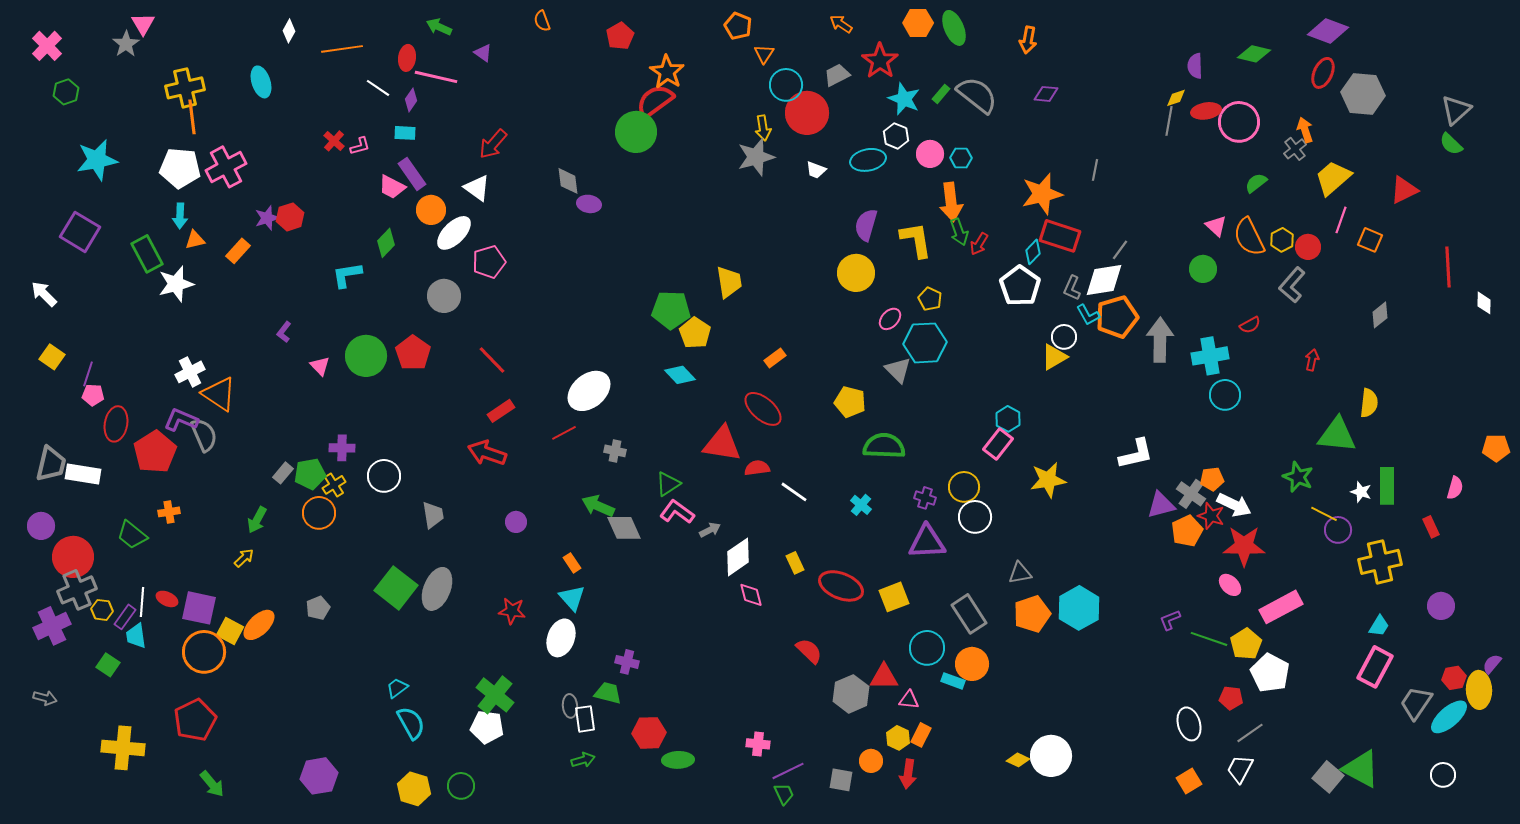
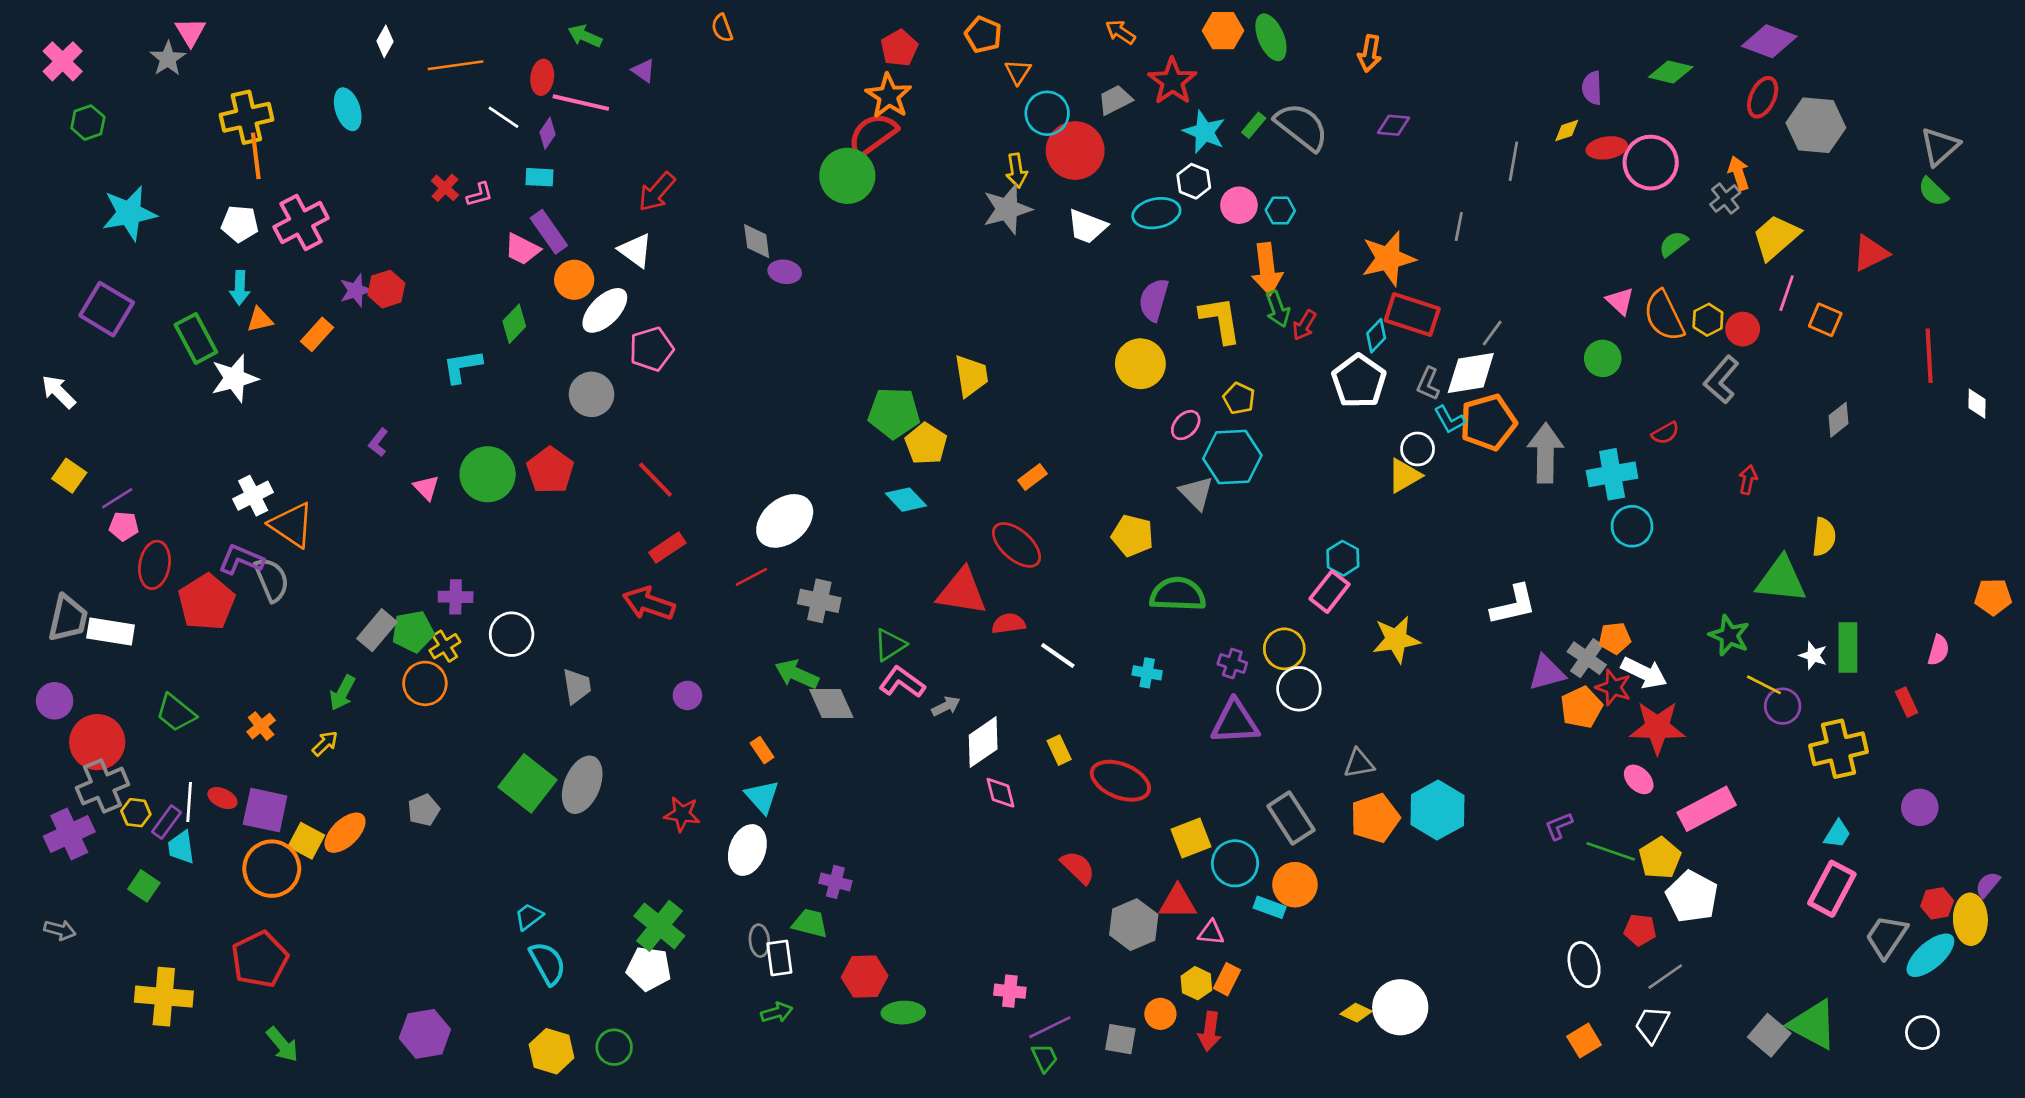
red pentagon: (620, 36) -> (899, 48), moved
gray line: (1169, 121) -> (1513, 161), moved
white pentagon: (180, 168) -> (240, 224), size x0.7
white trapezoid: (816, 170) -> (1087, 226), size x1.5
purple line: (88, 374) -> (117, 498), turned 40
gray cross: (615, 451) -> (819, 601), size x1.4
gray rectangle: (283, 473) -> (377, 630), size x1.4
cyan cross: (861, 505) -> (1147, 673), turned -30
orange cross: (169, 512) -> (261, 726), moved, turned -30
yellow square: (894, 597) -> (1191, 838), moved

